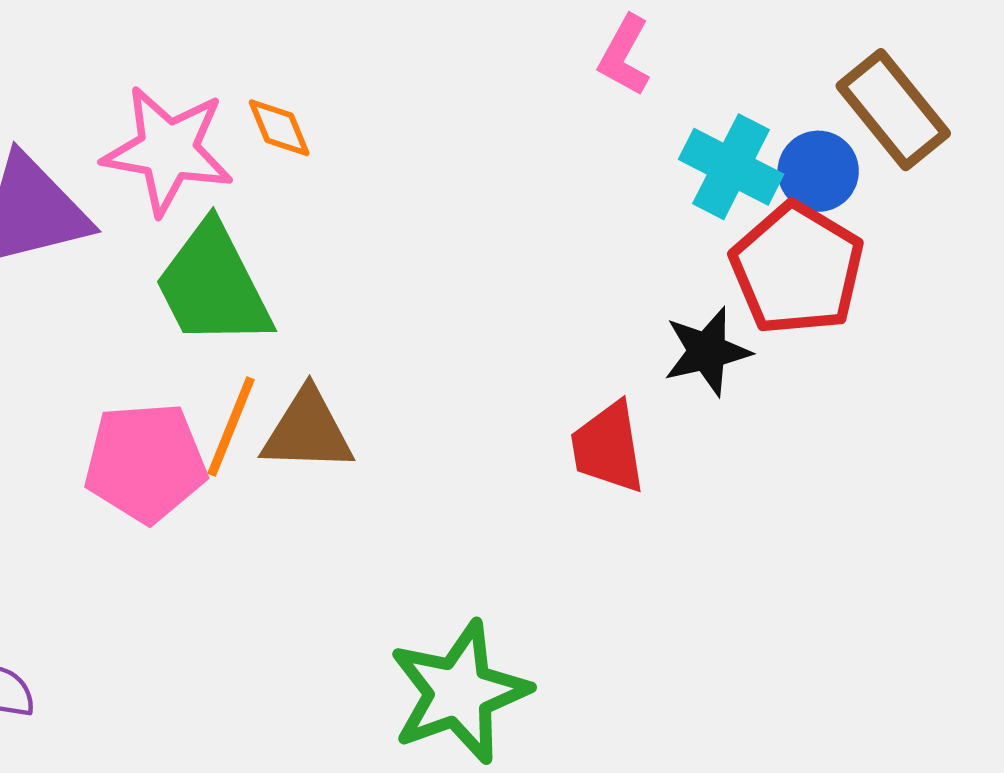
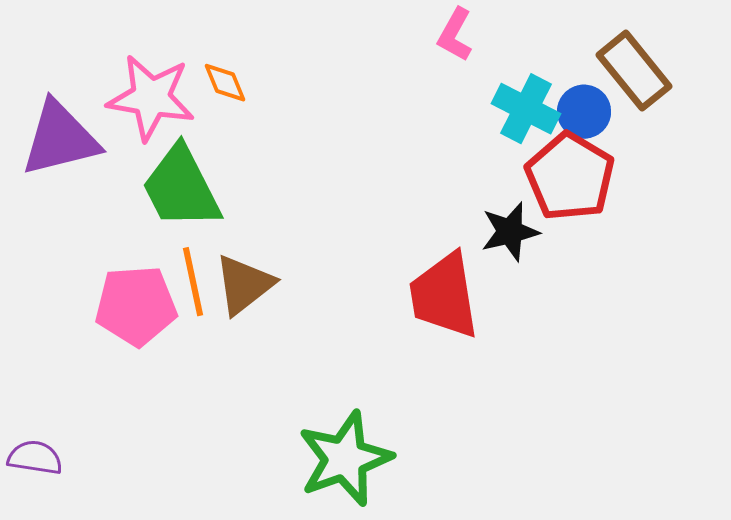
orange line: (231, 426) -> (193, 282), turned -34
brown triangle: (308, 431) -> (244, 285), turned -40
red trapezoid: (608, 448) -> (444, 296), size x1.4

